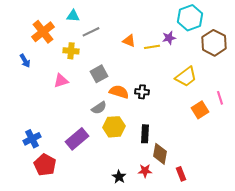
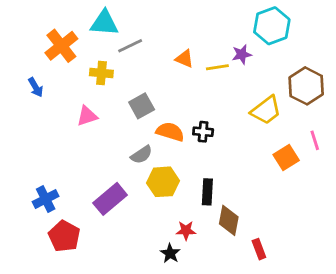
cyan triangle: (73, 16) -> (104, 23), size x1.5
brown hexagon: (214, 43) -> (306, 86), moved
red star: (145, 171) -> (186, 230), moved

